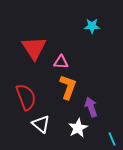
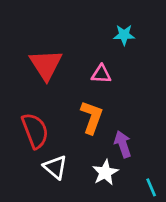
pink triangle: (61, 62) -> (101, 74), moved

